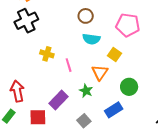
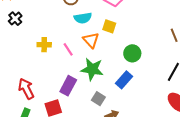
black cross: (26, 21) -> (15, 19), size x0.6
orange triangle: (100, 73) -> (91, 40), moved
green star: (86, 91) -> (92, 69), size x1.6

